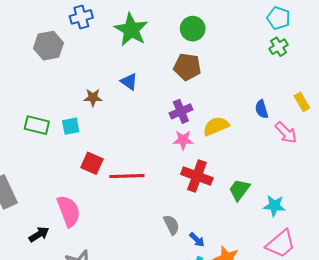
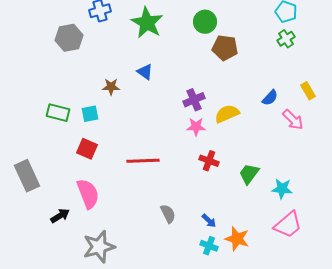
brown pentagon: (187, 67) -> (225, 48), moved
blue semicircle: (262, 109) -> (270, 98), turned -120
red square: (92, 163) -> (87, 149), moved
red cross: (197, 176) -> (209, 161), size x0.7
gray semicircle: (171, 225) -> (168, 214), moved

